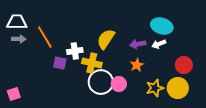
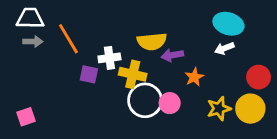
yellow semicircle: (106, 39) -> (152, 42), turned -130
purple arrow: (138, 44) -> (172, 55), moved

